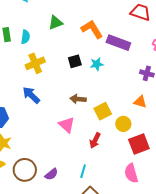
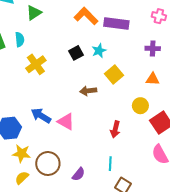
green triangle: (55, 23) -> (34, 13), moved
blue arrow: (31, 95) -> (41, 116), moved
yellow square: (103, 111) -> (114, 74), moved
pink triangle: (67, 125) -> (66, 122), moved
brown circle: (25, 170) -> (48, 164), moved

